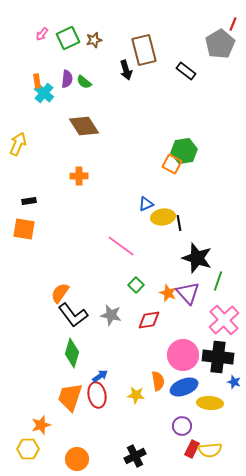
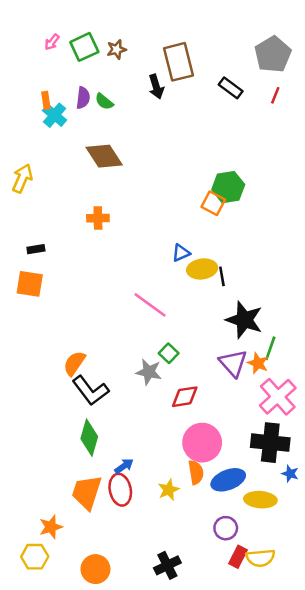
red line: (233, 24) -> (275, 95), moved
orange star: (168, 293) -> (258, 363), moved
gray star: (111, 315) -> (149, 372), moved
pink circle: (183, 355) -> (202, 443), moved
yellow star: (136, 395) -> (169, 490), turned -30

